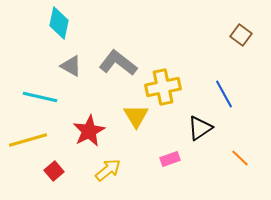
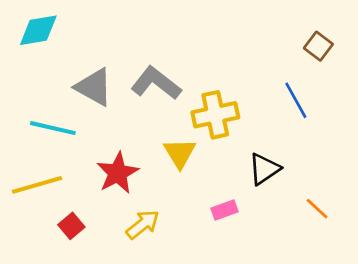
cyan diamond: (59, 23) -> (38, 30), moved, turned 68
gray triangle: (71, 66) -> (94, 87), size x1.4
blue line: (224, 94) -> (296, 100), moved

